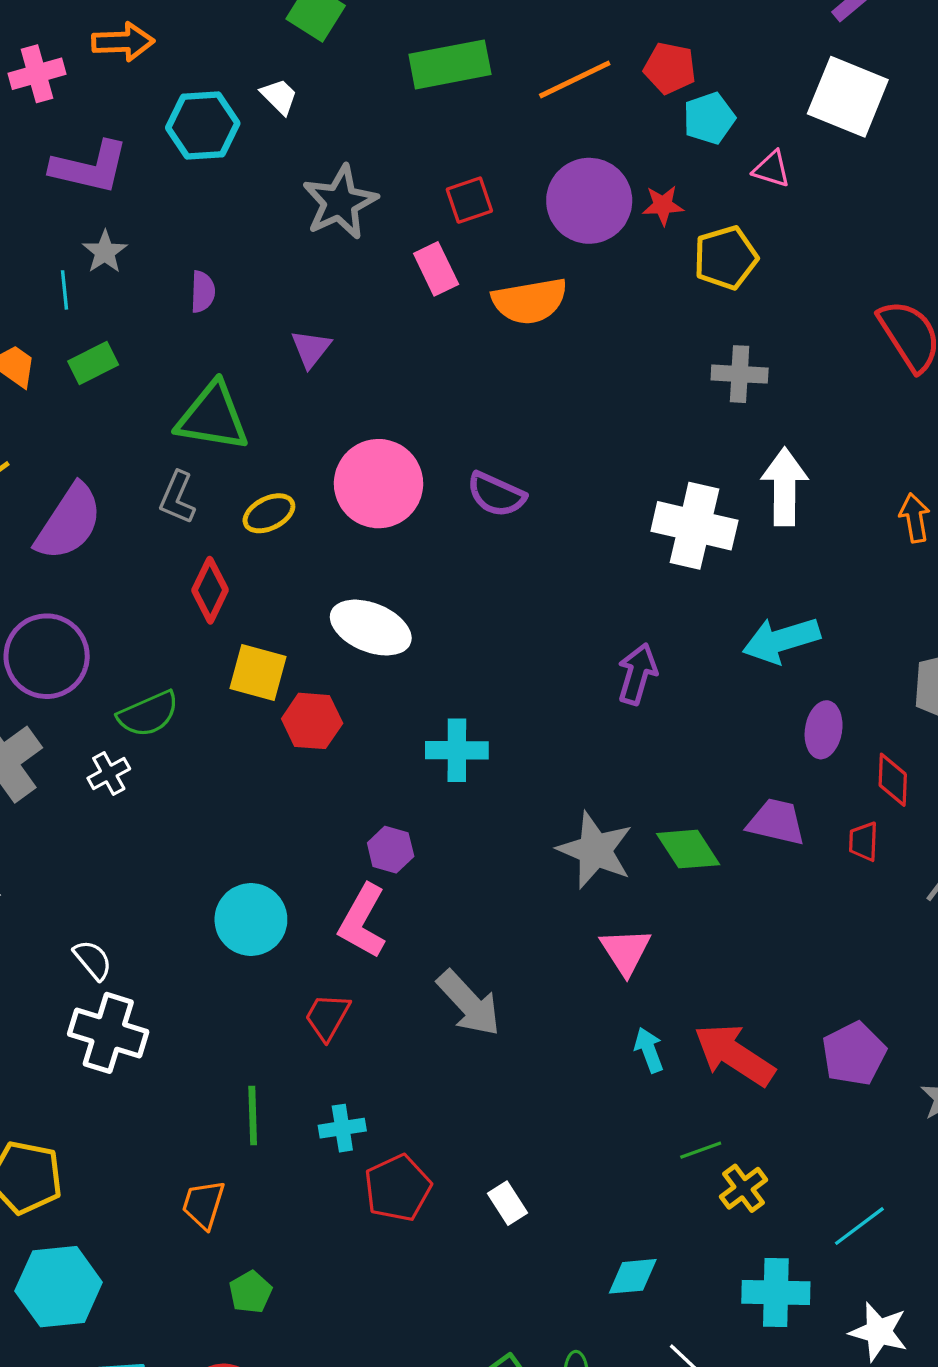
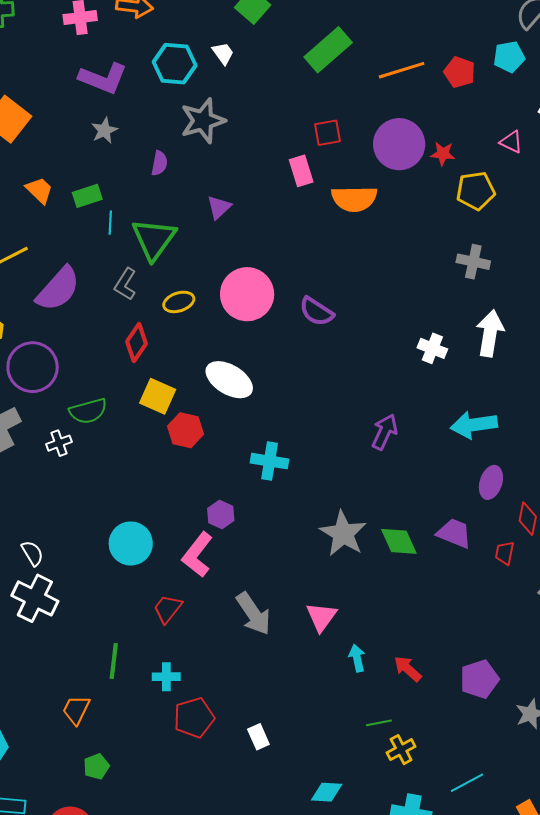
green rectangle: (450, 64) -> (328, 50), turned -39
cyan pentagon: (709, 118) -> (509, 57), moved
gray star: (340, 202) -> (203, 121), moved
cyan line: (64, 290) -> (110, 223), moved
green triangle: (213, 417) -> (154, 239), turned 48
white cross: (694, 526) -> (432, 348), size x0.6
pink triangle: (625, 951) -> (321, 617), moved
red arrow: (734, 1055) -> (408, 669), size x0.6

